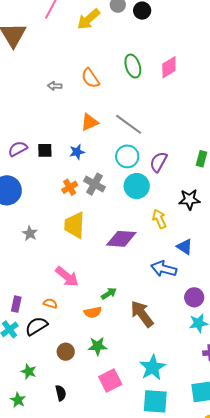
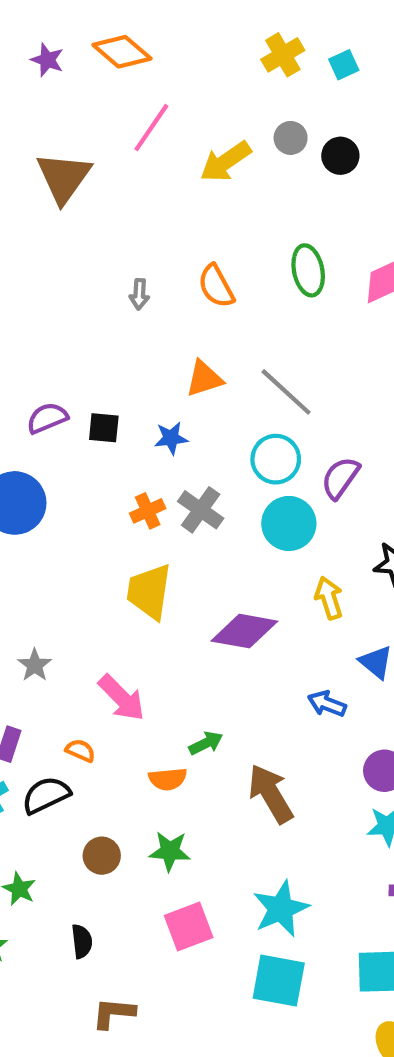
gray arrow: (55, 86) -> (139, 294), turned -96
gray star: (30, 233) -> (35, 665), moved
blue arrow: (164, 269) -> (327, 704), size x0.7

